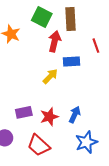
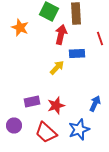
blue arrow: (75, 115) -> (95, 104), moved
blue star: (86, 142) -> (79, 130), moved

